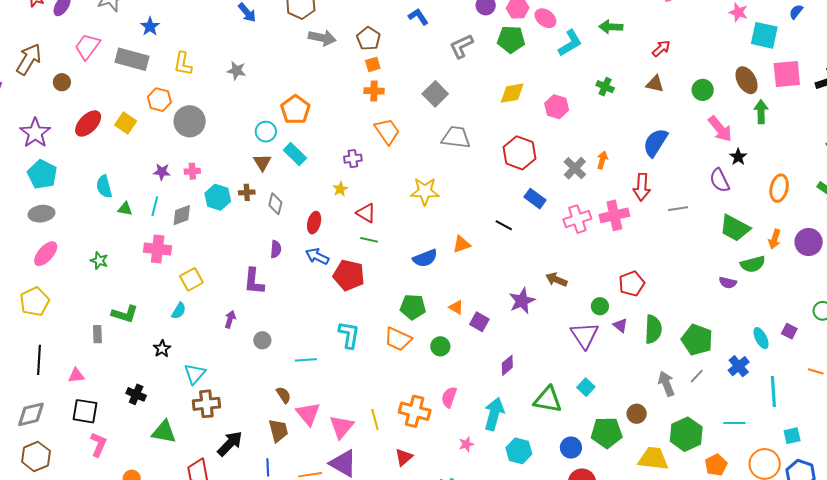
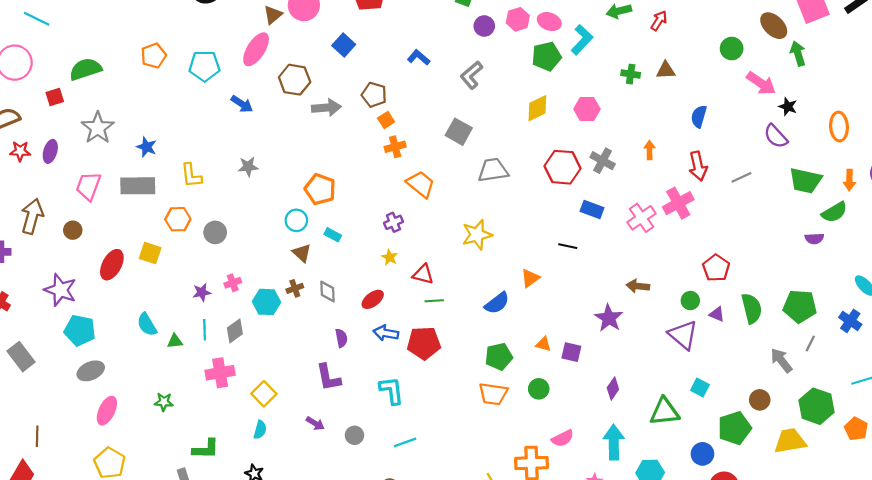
green pentagon: (511, 39) -> (546, 56), moved
red arrow: (661, 48) -> (659, 21), moved
brown triangle: (655, 84) -> (666, 70), moved
gray circle: (190, 121) -> (215, 232), size x0.7
blue semicircle: (655, 143) -> (699, 116), size x0.7
cyan rectangle: (295, 154) -> (333, 235), size x0.7
gray cross: (575, 168) -> (603, 161), moved
red ellipse: (314, 223) -> (373, 299), turned 55
purple arrow: (230, 319) -> (315, 423), turned 120
cyan L-shape: (349, 335) -> (391, 390), moved
pink semicircle: (449, 397) -> (563, 438), turned -120

